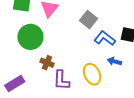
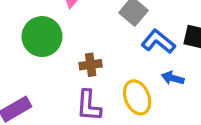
brown cross: (47, 63) -> (91, 65), moved, turned -32

